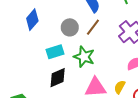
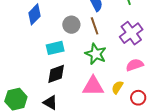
brown line: (93, 27) -> (95, 26), turned -60
green star: (84, 57) -> (96, 54), moved

